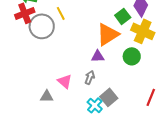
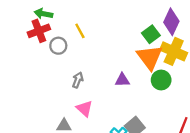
gray circle: (42, 26) -> (58, 46), size x0.6
orange triangle: (108, 34) -> (150, 57), moved, turned -35
gray arrow: (90, 77) -> (78, 80), moved

